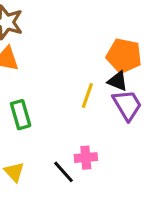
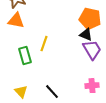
yellow line: (87, 95) -> (44, 44), moved
pink cross: (86, 158) -> (92, 86), moved

